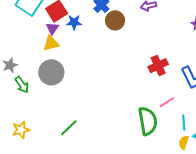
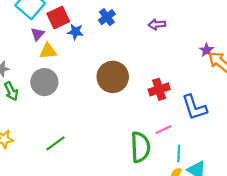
brown circle: (115, 20) -> (113, 77), moved, size x1.5
purple triangle: (52, 28) -> (38, 34), moved

